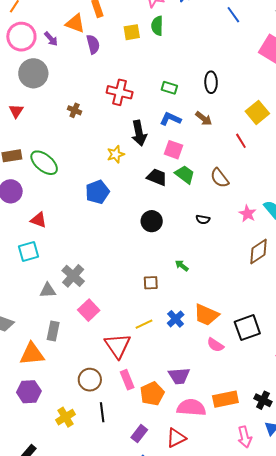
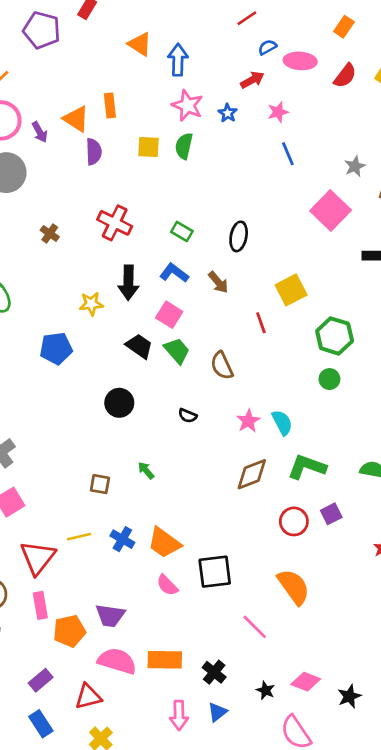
blue cross: (176, 319) -> (122, 539), turned -30

